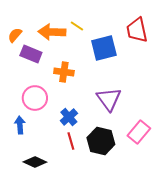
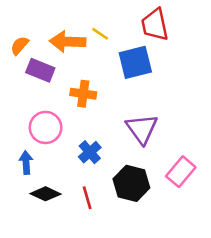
red trapezoid: (137, 30) -> (155, 25), moved
red line: (71, 141) -> (87, 198), moved
black diamond: (35, 162) -> (46, 194), moved

